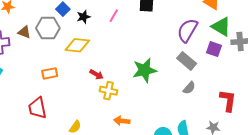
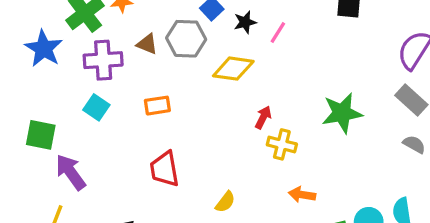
pink line: (114, 16) -> (278, 33), moved
orange rectangle: (50, 73) -> (157, 106), moved
red arrow: (97, 74) -> (263, 117), turned -96
gray semicircle: (189, 88) -> (414, 144), turned -104

